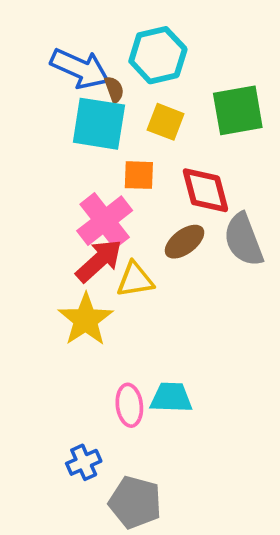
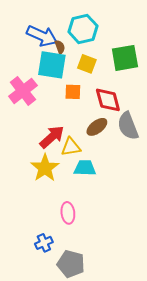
pink cross: (105, 221) -> (23, 91), moved
cyan trapezoid: (171, 398) -> (85, 168), moved

